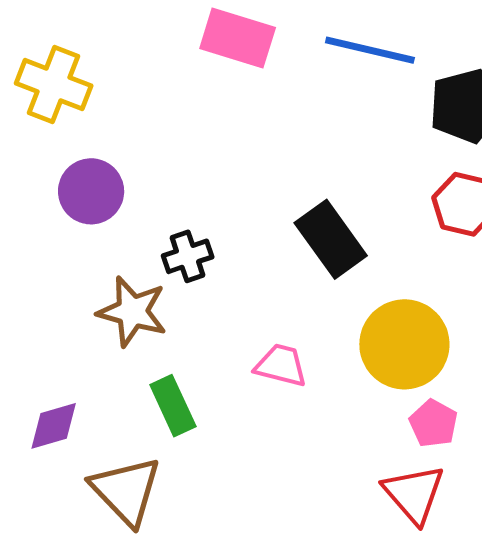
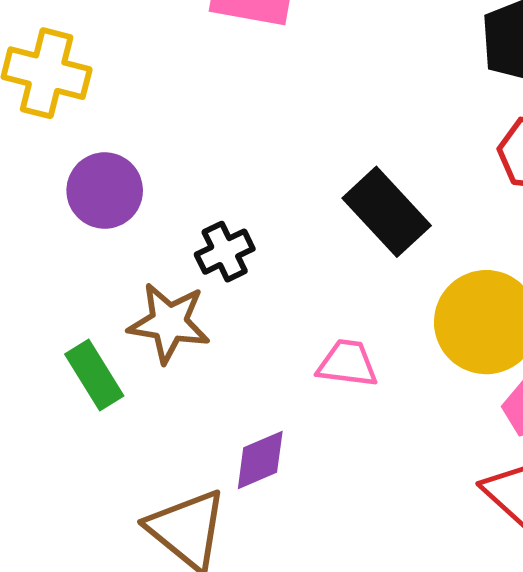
green rectangle: (173, 406) -> (94, 375), moved
purple diamond: (54, 426) -> (260, 460), moved

